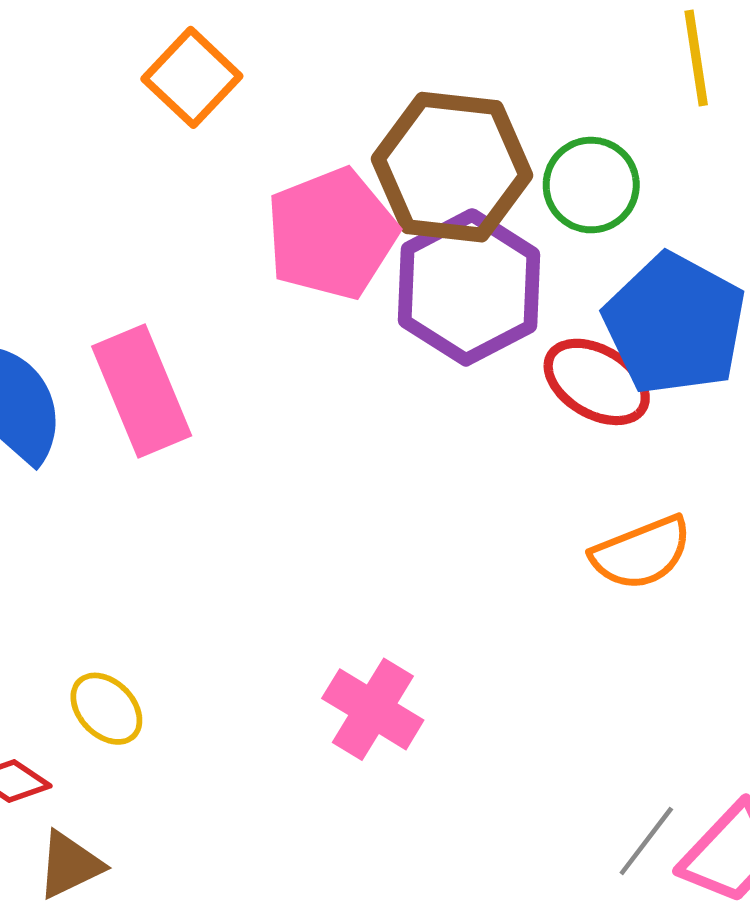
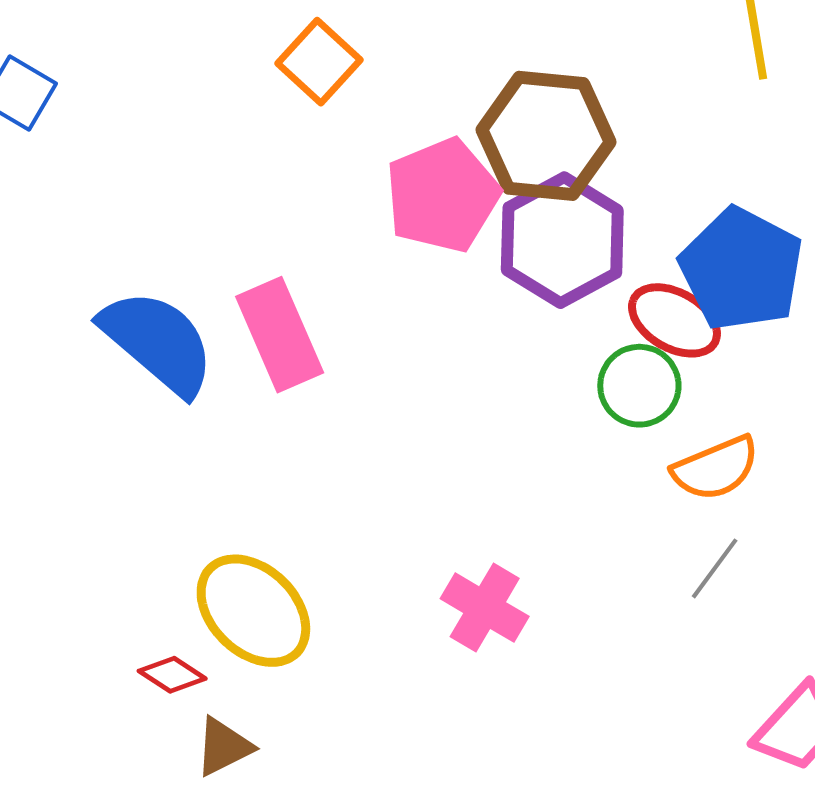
green circle: (591, 185) -> (639, 386), moved
yellow ellipse: (106, 709) -> (253, 611), size x1.8
gray line: (646, 841) -> (715, 568), moved

